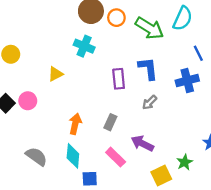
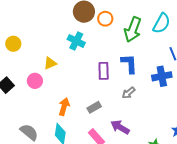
green arrow: (149, 28) -> (133, 30), turned 75
pink circle: (28, 101) -> (35, 81), moved
gray rectangle: (110, 122) -> (94, 107), turned 32

